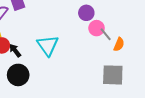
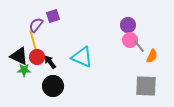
purple circle: (86, 13) -> (128, 25), moved
cyan triangle: (48, 45) -> (82, 57), turned -30

